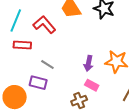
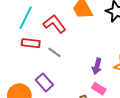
gray line: (47, 65) -> (55, 52), moved
purple rectangle: (38, 83) -> (44, 82), turned 30

